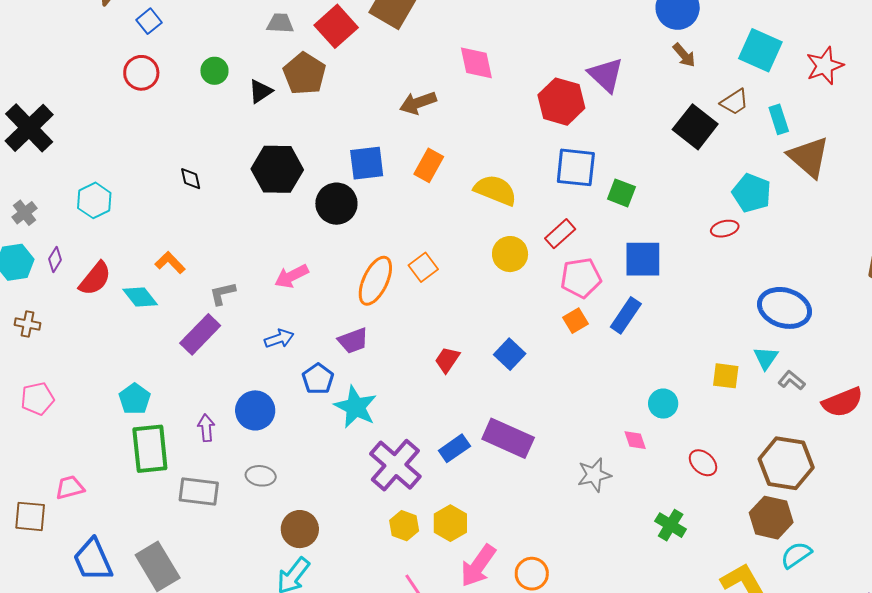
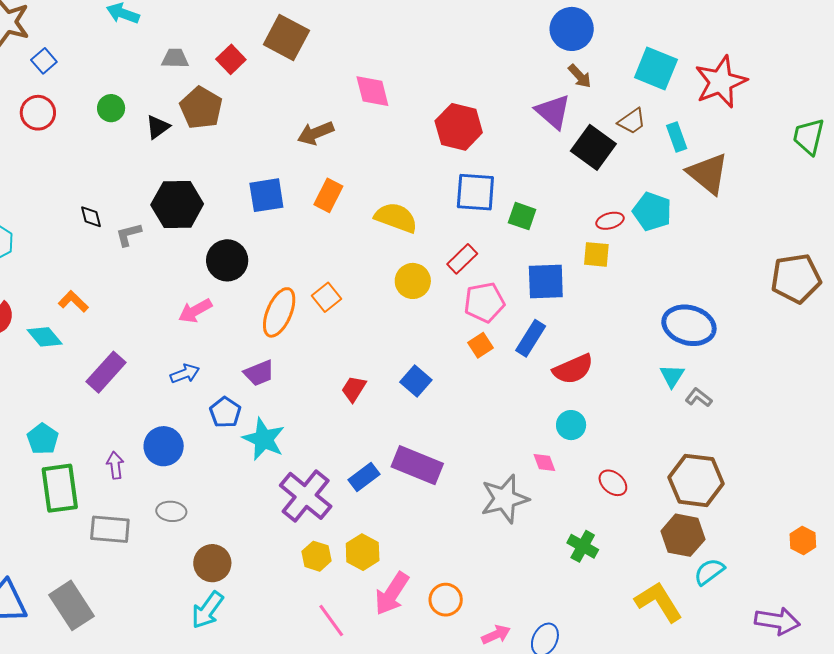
red square: (336, 26) -> (231, 59), size x0.7
red star: (825, 66) -> (721, 82), size x1.4
purple triangle: (606, 75) -> (553, 112), moved
black circle: (336, 204) -> (227, 260), moved
red ellipse: (725, 229) -> (610, 221), moved
gray L-shape: (222, 294) -> (129, 234), moved
yellow square: (726, 376) -> (596, 254), moved
red semicircle: (842, 402) -> (573, 369), moved
gray star: (594, 475) -> (505, 499), size x1.4

